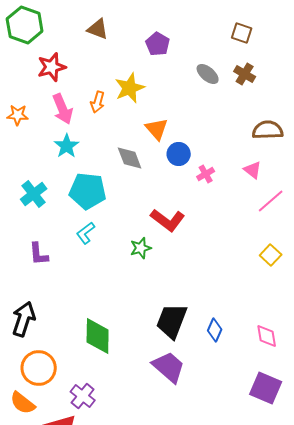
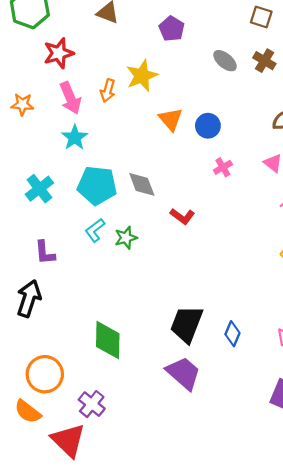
blue circle: (179, 154) -> (208, 126), moved
gray diamond: (130, 158) -> (142, 184), moved
red L-shape: (168, 220) -> (182, 216), size x0.7
green star: (141, 248) -> (126, 238), moved
black arrow: (24, 319) -> (29, 298), moved

